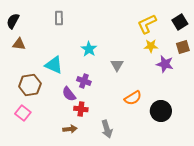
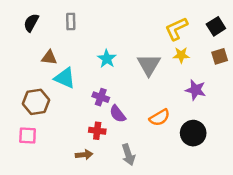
black semicircle: (13, 21) -> (31, 23), moved
brown triangle: (19, 44) -> (49, 58), moved
purple star: (165, 64) -> (196, 90), moved
gray triangle: (117, 65) -> (149, 65), moved, size x1.5
purple semicircle: (69, 94) -> (118, 114), moved
pink square: (23, 113) -> (28, 135), turned -35

